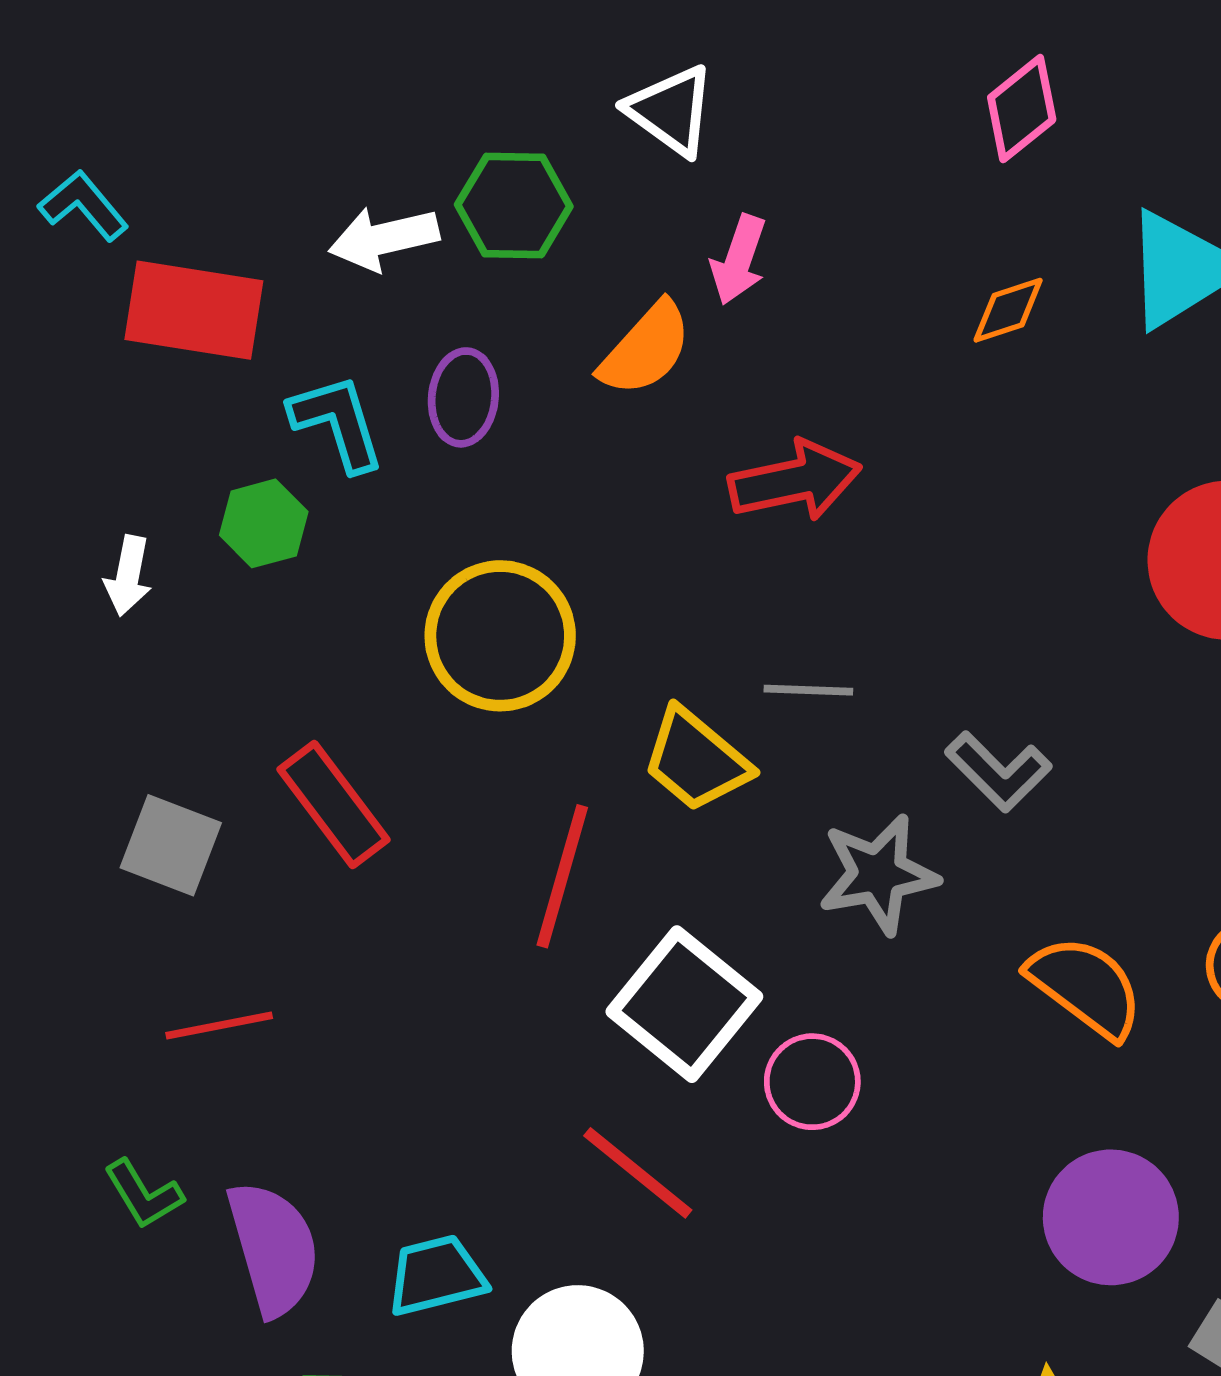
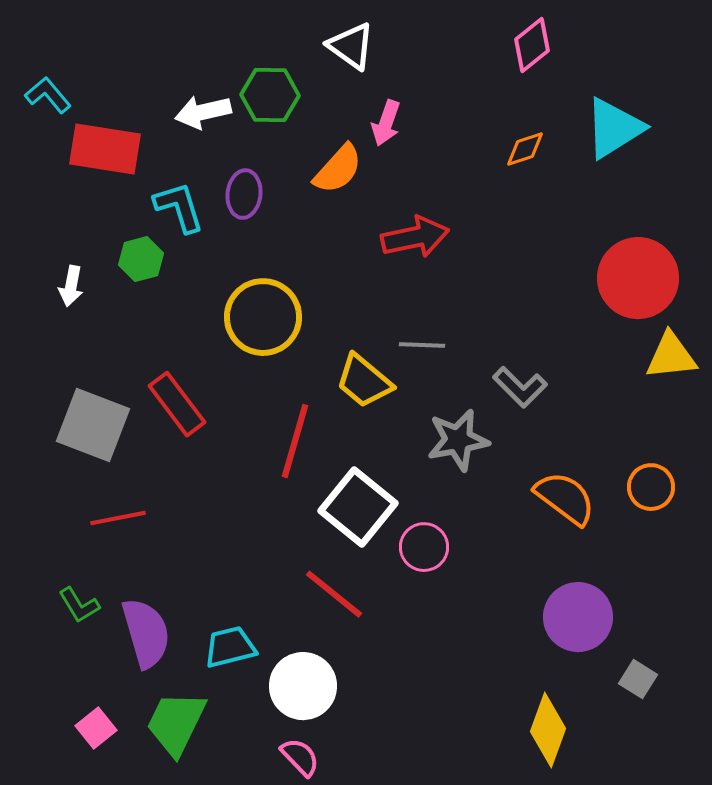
gray square: (171, 845) -> (93, 425), size x1.4

